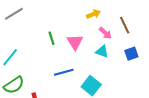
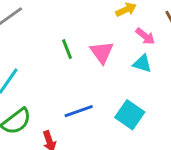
blue line: (64, 72) -> (79, 111), moved

